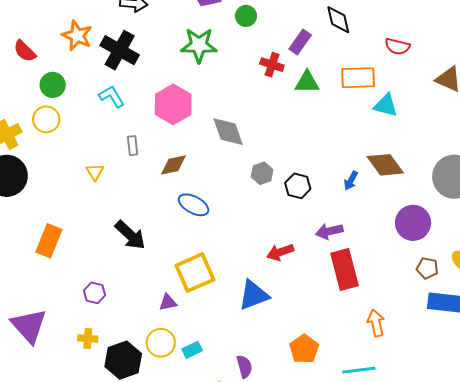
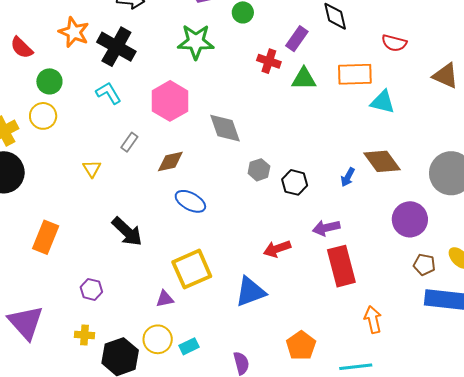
gray rectangle: (133, 146) -> (129, 142), turned 42

